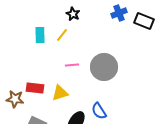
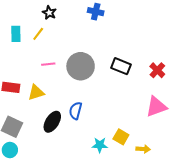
blue cross: (119, 13) -> (96, 12), turned 35
black rectangle: (144, 21) -> (121, 66), moved
blue semicircle: (99, 111) -> (76, 111), turned 48

